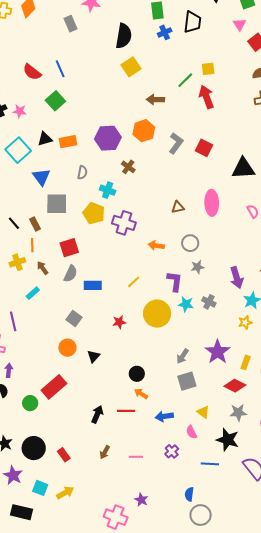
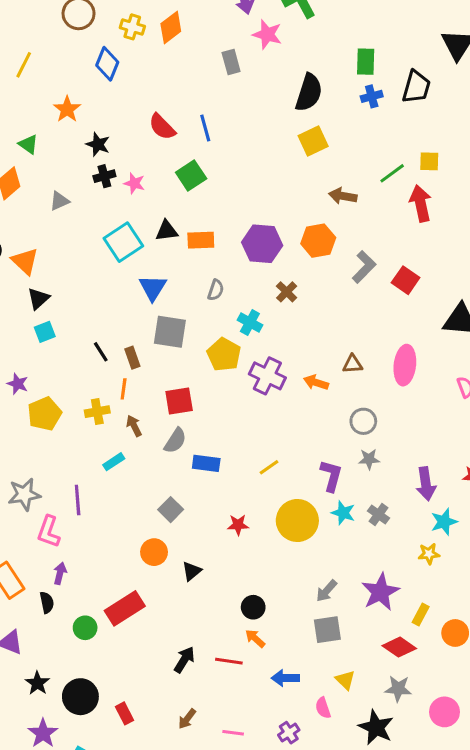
orange arrow: (156, 246) -> (316, 382), moved

